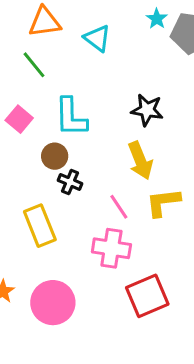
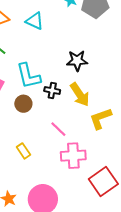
black cross: (70, 182) -> (52, 91), moved
pink line: (119, 207) -> (58, 129), moved
yellow rectangle: (40, 226) -> (24, 151), size x0.6

